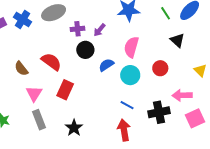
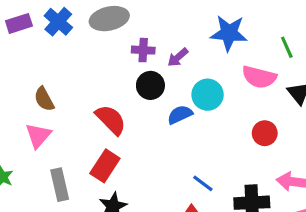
pink semicircle: (131, 47) -> (259, 77), moved, turned -100
red semicircle: (51, 62) -> (111, 120), moved
cyan circle: (130, 75) -> (208, 95), moved
red rectangle: (65, 90) -> (105, 166), moved
pink triangle: (34, 94) -> (38, 136), moved

